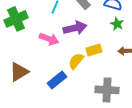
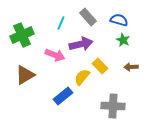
yellow rectangle: (94, 50) -> (100, 66), turned 63
brown triangle: (19, 72) -> (25, 75), moved

